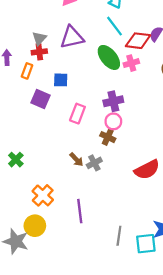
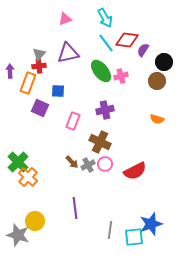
red diamond: (138, 41) -> (127, 40), moved
orange rectangle: (27, 71) -> (28, 83), size x1.5
pink circle: (113, 121) -> (105, 164), moved
brown cross: (108, 137) -> (100, 142), size x1.5
green cross: (16, 160) -> (18, 162), size x1.5
orange cross: (43, 195) -> (28, 177), moved

